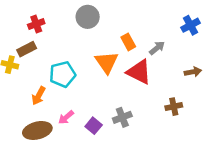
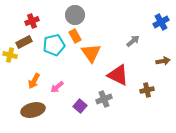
orange rectangle: (128, 42) -> (75, 36), moved
red triangle: (139, 72) -> (118, 75), moved
cyan pentagon: (62, 74) -> (54, 45), moved
pink arrow: (66, 117) -> (57, 87), moved

